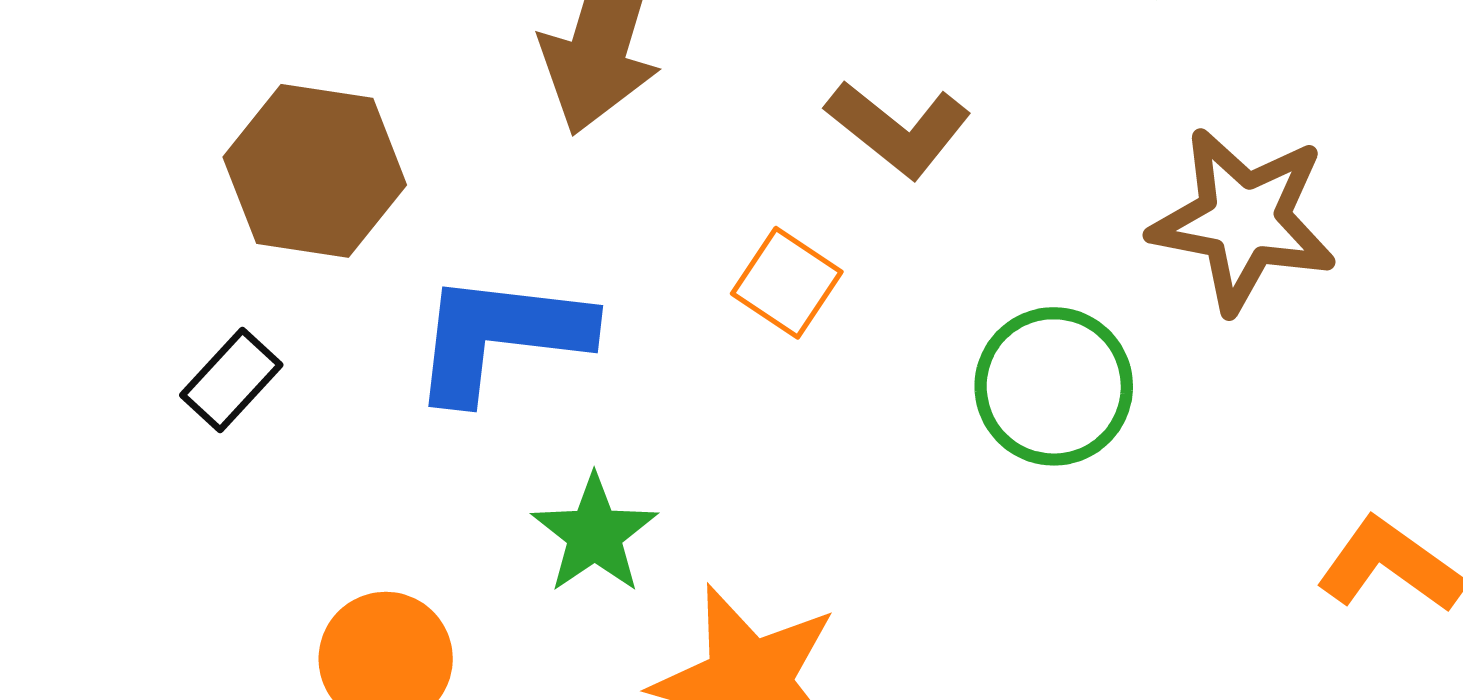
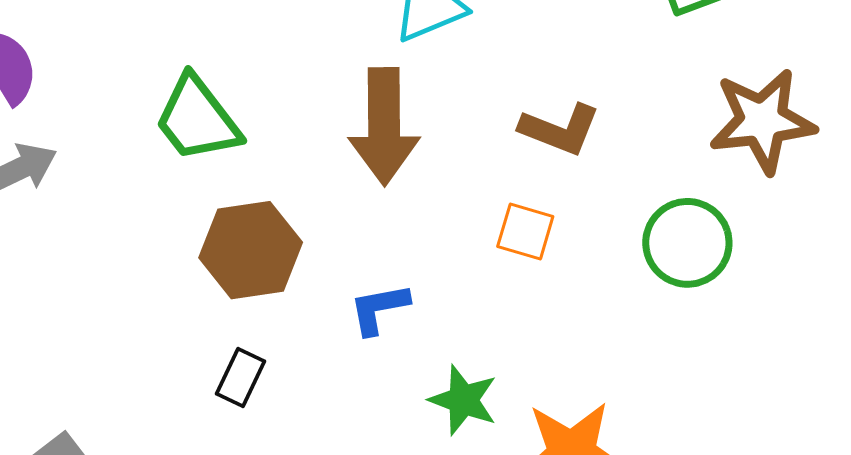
blue L-shape: (500, 336) -> (379, 309), size x0.6

